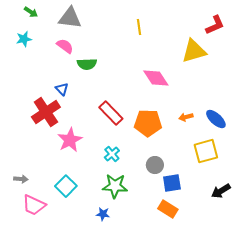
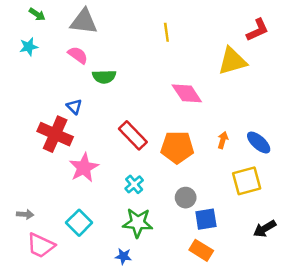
red cross: (46, 112) -> (55, 134), turned -32
orange arrow: (186, 117) -> (223, 140), turned 120

